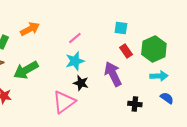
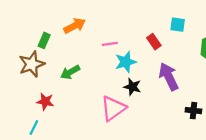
pink line: (75, 38) -> (110, 44), moved, turned 32
red rectangle: (126, 51) -> (154, 42), moved
green arrow: (26, 70) -> (70, 72), size x0.7

